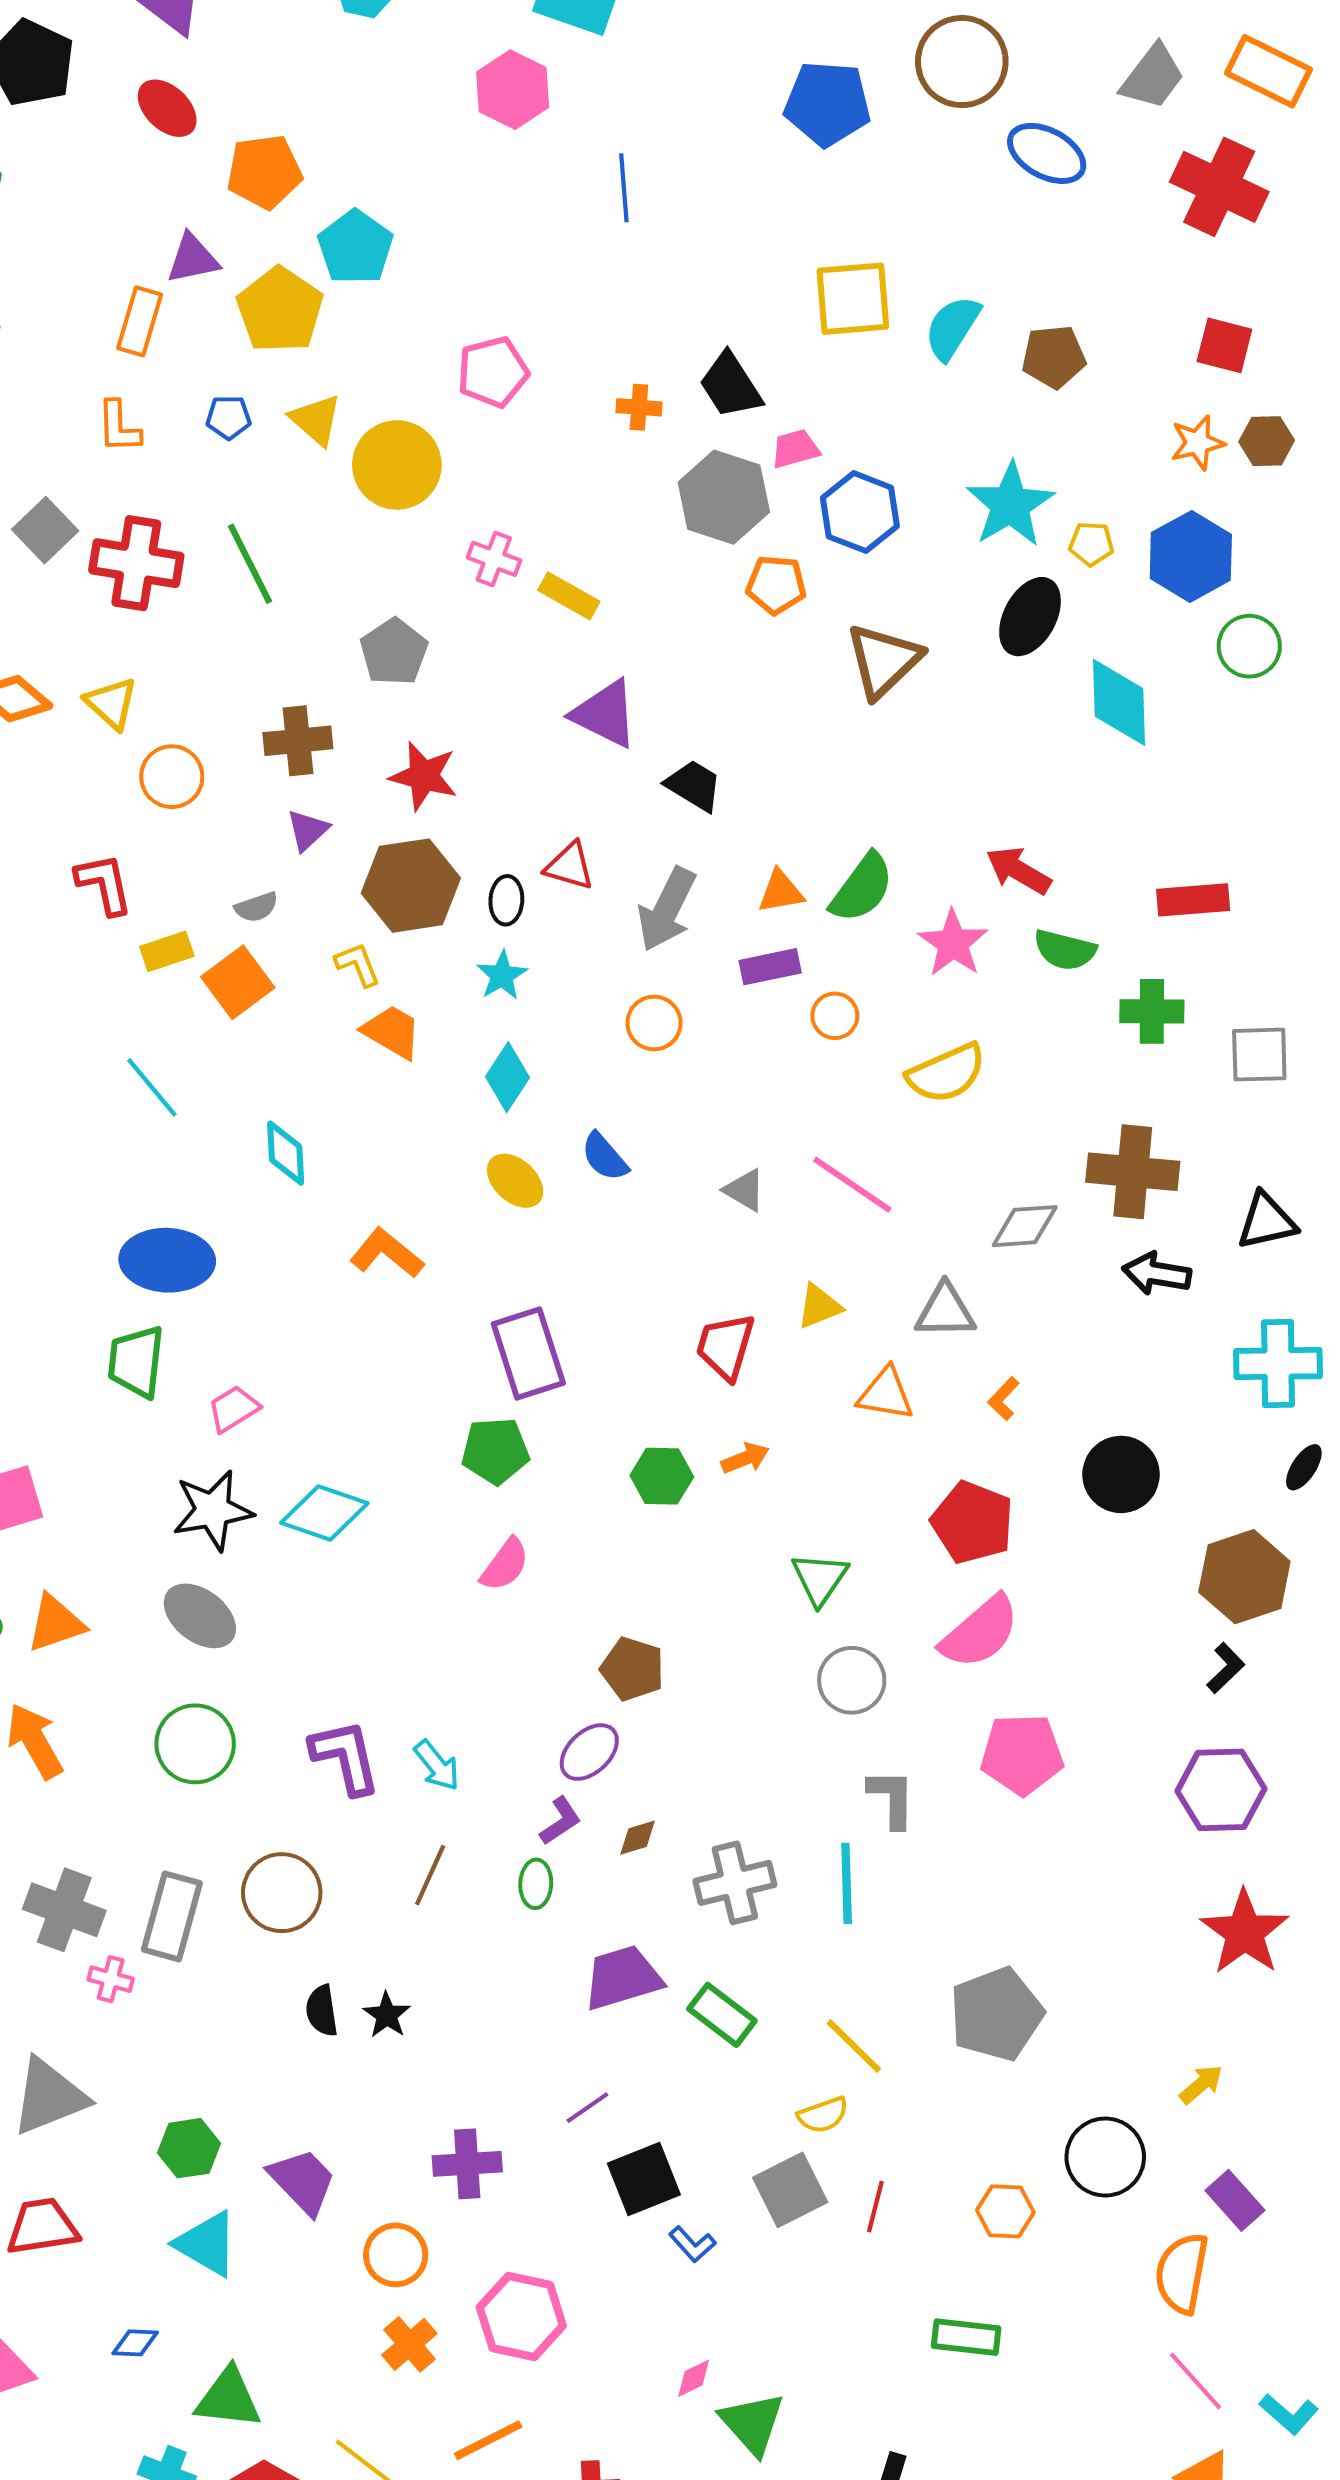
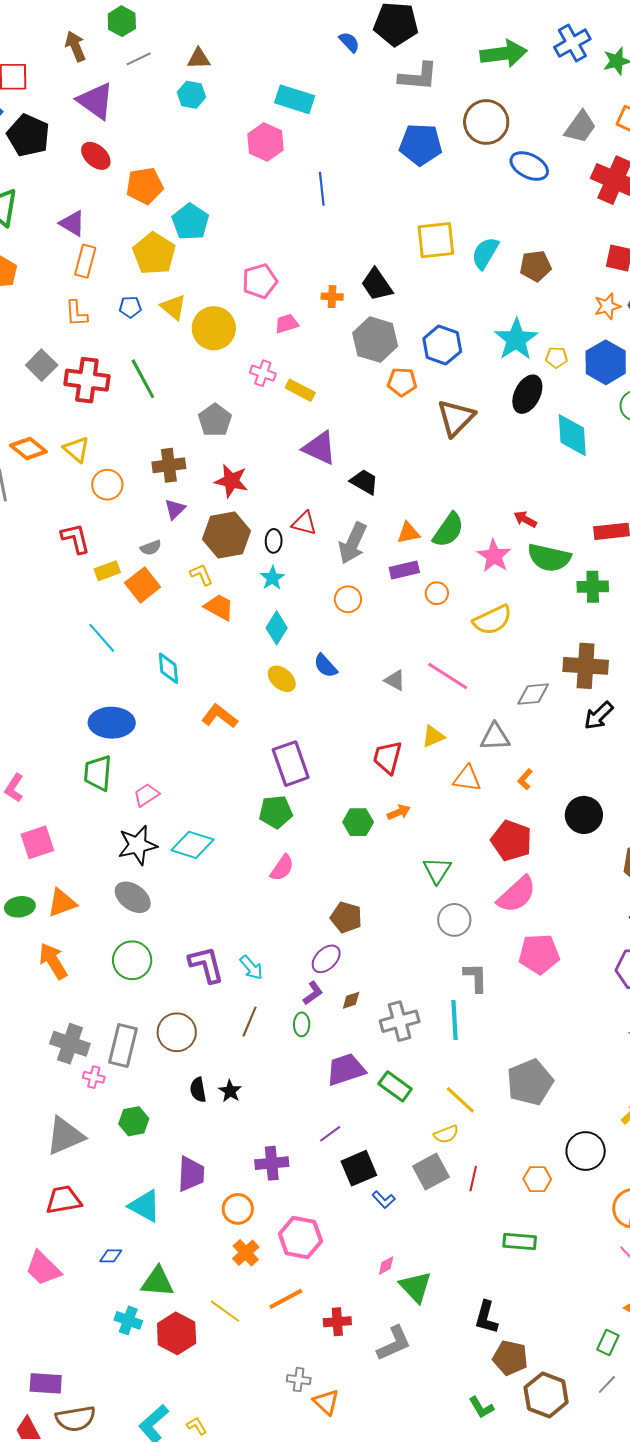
purple triangle: (193, 259) -> (72, 223), moved, turned 44
pink trapezoid: (795, 449) -> (287, 324), moved
red arrow: (1019, 870) -> (525, 519), size x0.7
green semicircle: (1065, 950) -> (549, 558), size x1.4
black arrow: (1157, 1273) -> (599, 716), turned -52
green hexagon: (189, 2148) -> (134, 1121), moved
purple trapezoid: (303, 2181) -> (191, 1174), turned 48

